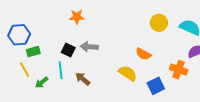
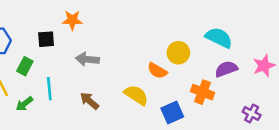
yellow circle: (159, 23) -> (178, 53), moved
black square: (68, 50) -> (46, 39), moved, turned -32
green rectangle: (33, 52) -> (25, 66), moved, turned -48
brown arrow: (83, 79) -> (89, 101), moved

